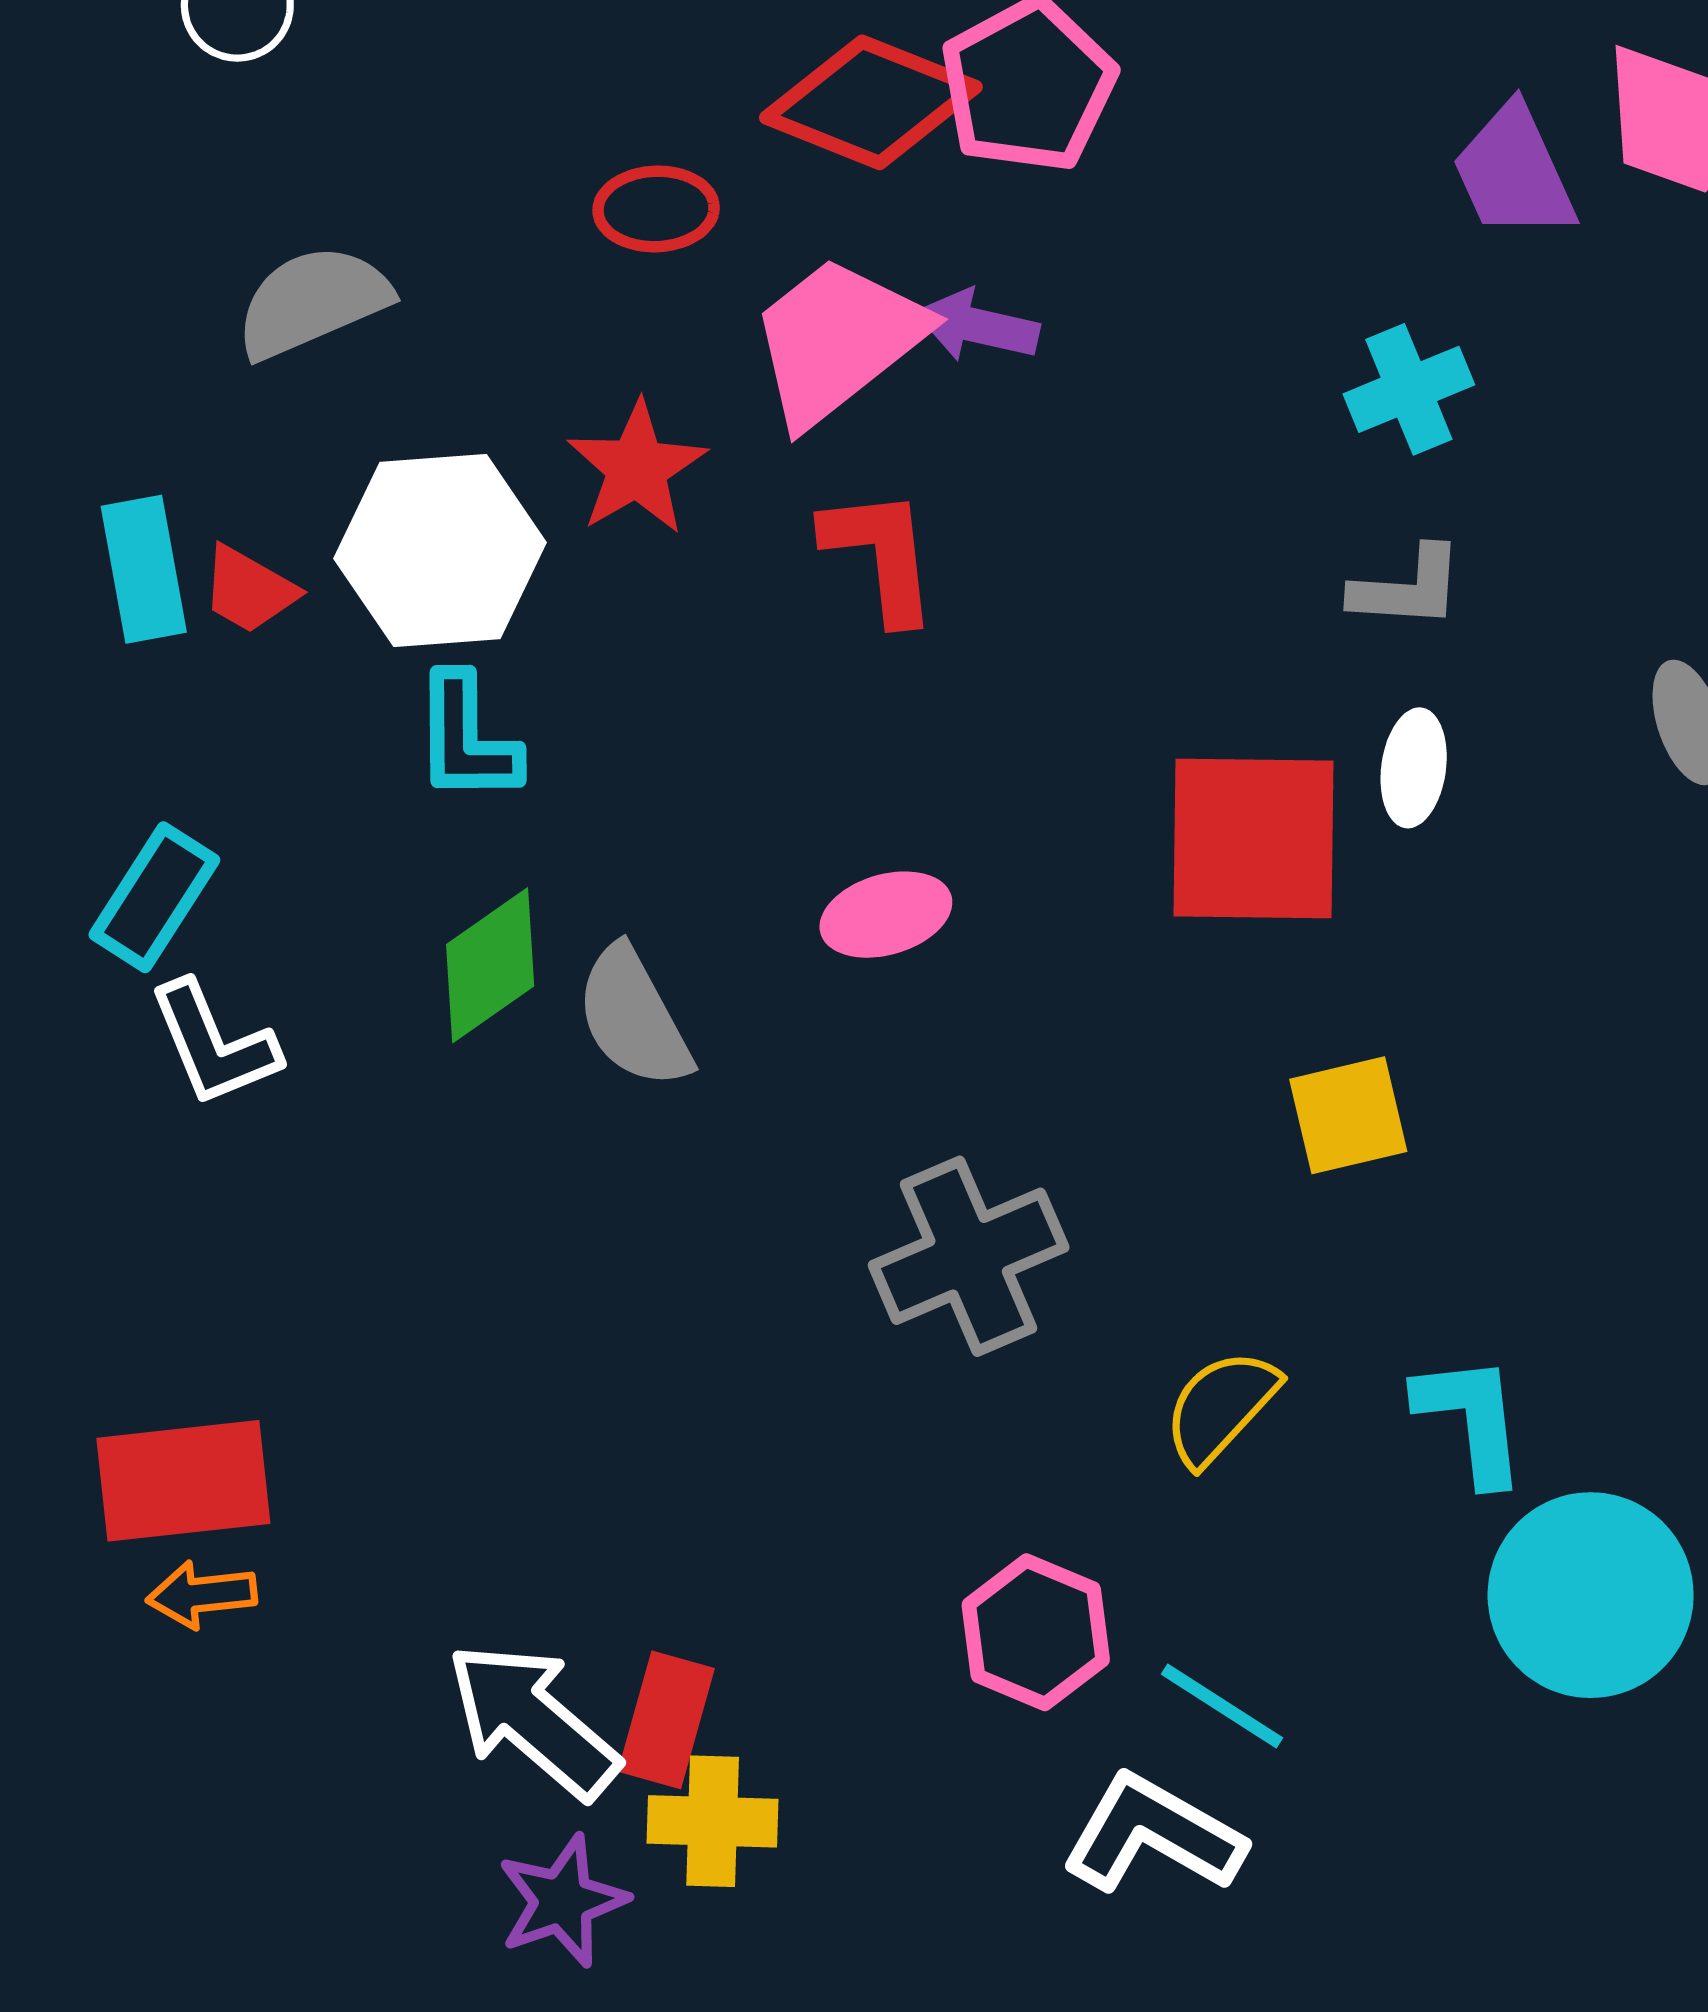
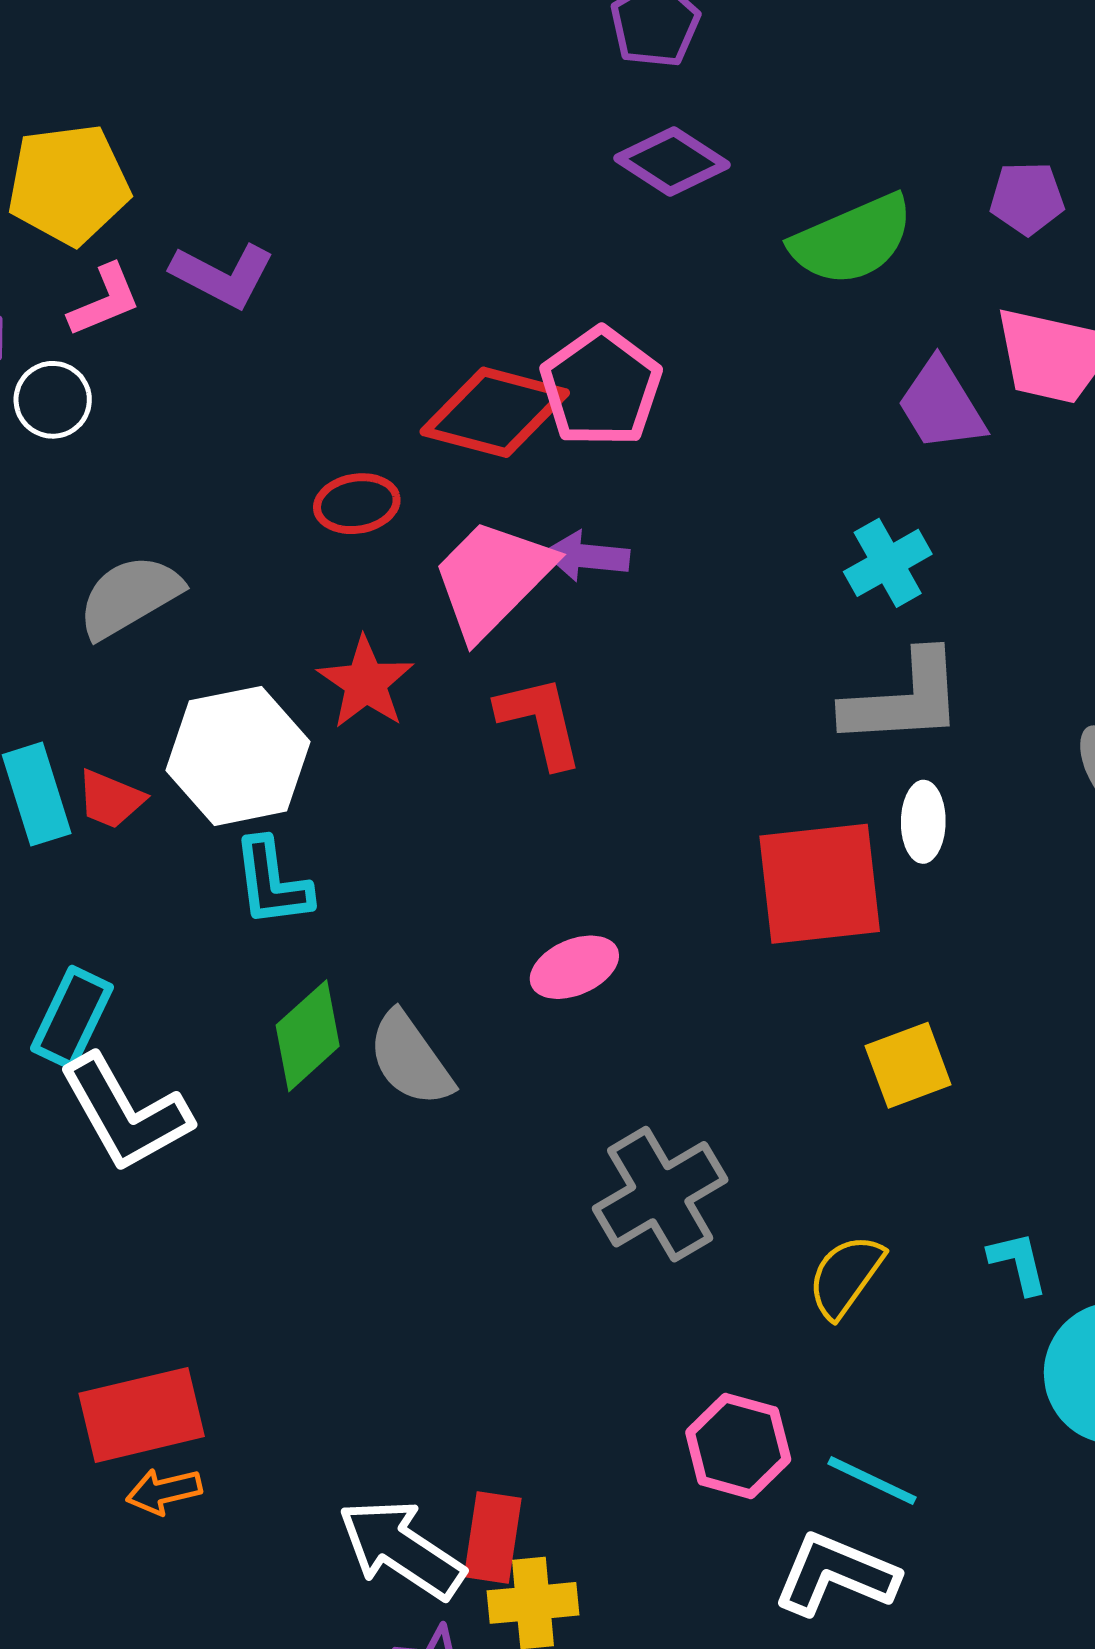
gray L-shape: (1407, 588) -> (904, 699), size x1.6
white L-shape: (214, 1044) -> (125, 1113), size x1.4
cyan L-shape: (1471, 1419) -> (1018, 1263), size x0.7

